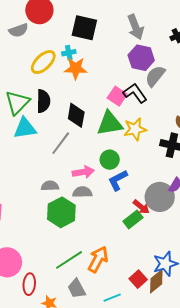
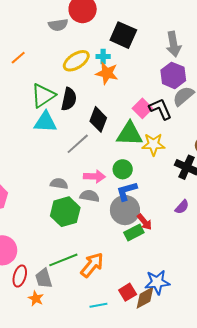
gray circle: (160, 197) -> (125, 210), moved
gray trapezoid: (77, 289) -> (44, 278), moved

